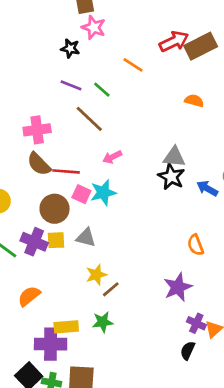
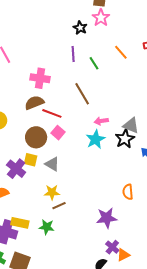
purple line: (71, 85) -> (73, 54), turned 49
brown line: (89, 119) -> (82, 94), moved
pink arrow: (112, 157) -> (101, 121), moved
brown semicircle: (39, 164) -> (34, 103), turned 96
cyan star: (103, 193) -> (95, 139), moved, turned -30
purple cross: (34, 242) -> (16, 169), moved

